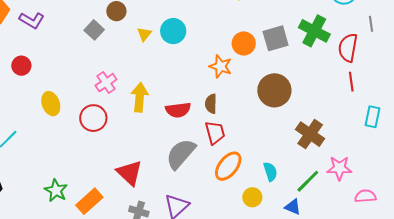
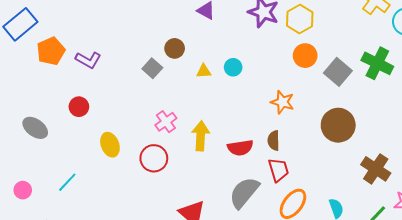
cyan circle: (173, 31) -> (233, 67), size x0.7
yellow triangle: (144, 34) -> (204, 71), turned 49
gray square: (276, 38) -> (338, 72), turned -32
orange circle: (244, 43) -> (305, 56), moved

